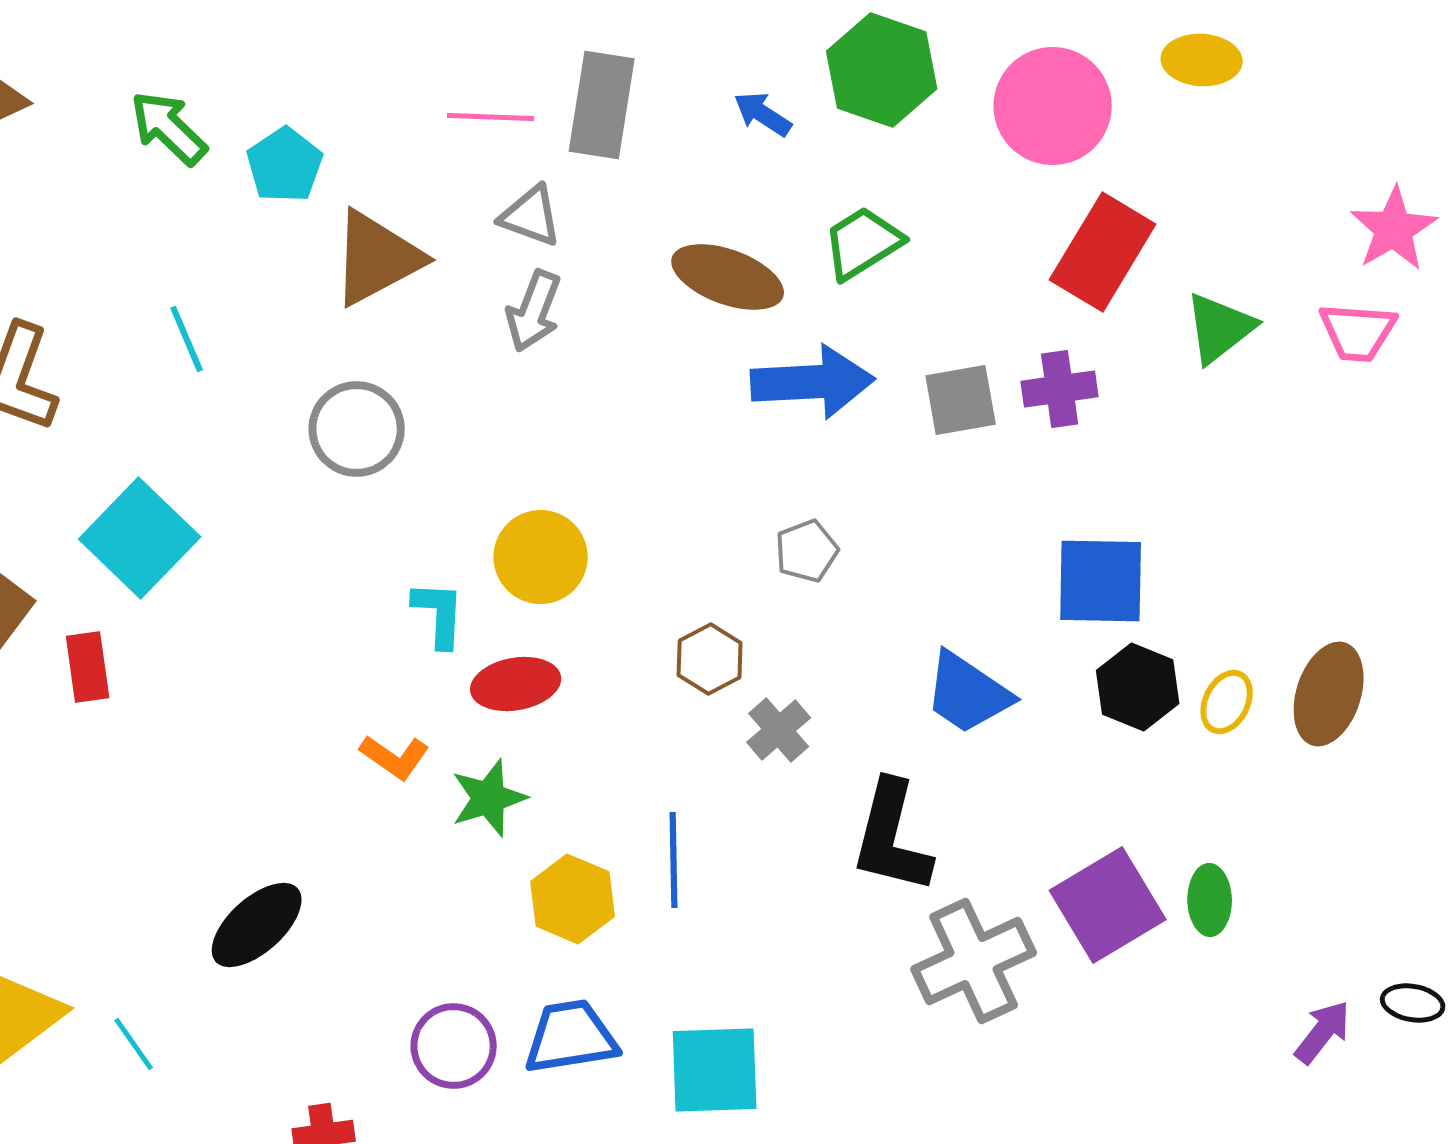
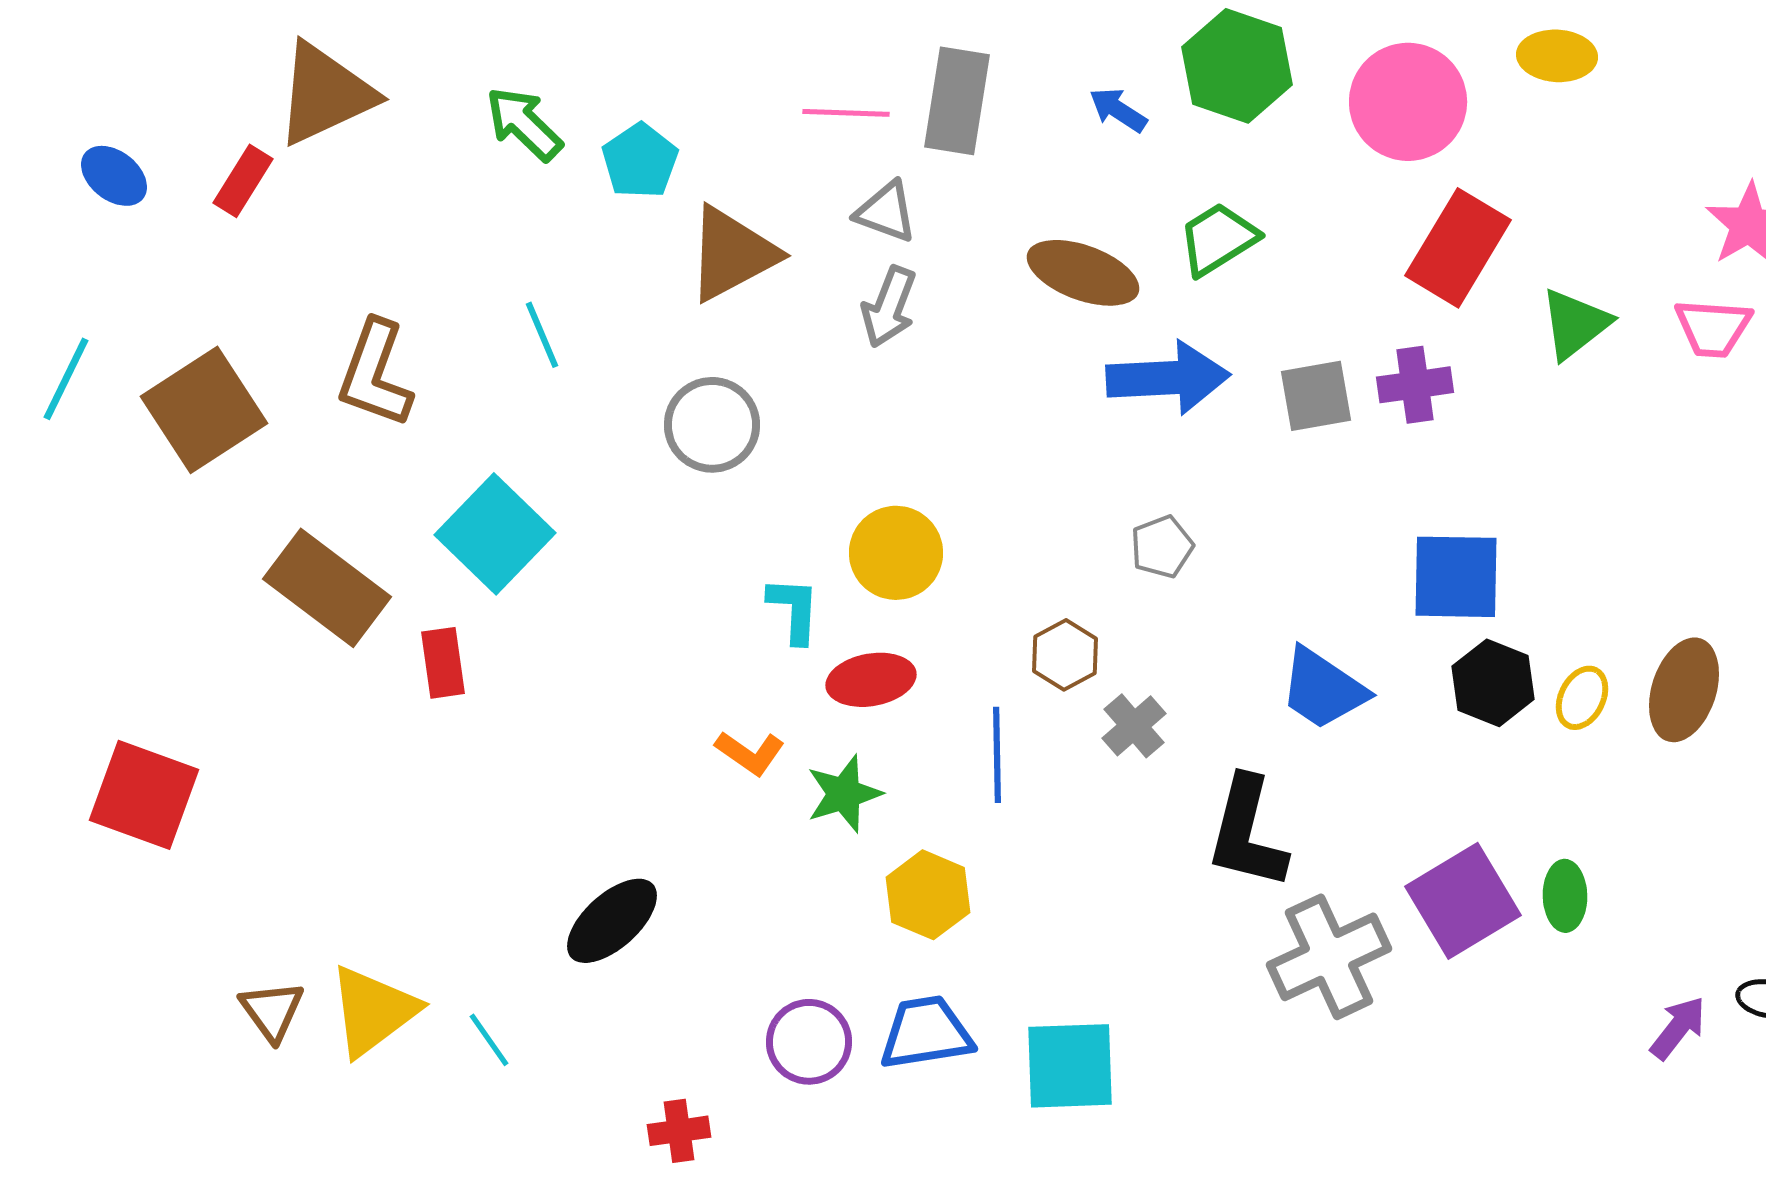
blue line: (674, 860) -> (997, 755), moved

